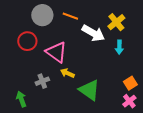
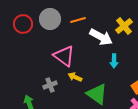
orange line: (70, 16) -> (78, 20), turned -35
red circle: (27, 41) -> (23, 24), moved
cyan arrow: (119, 47) -> (114, 61), moved

